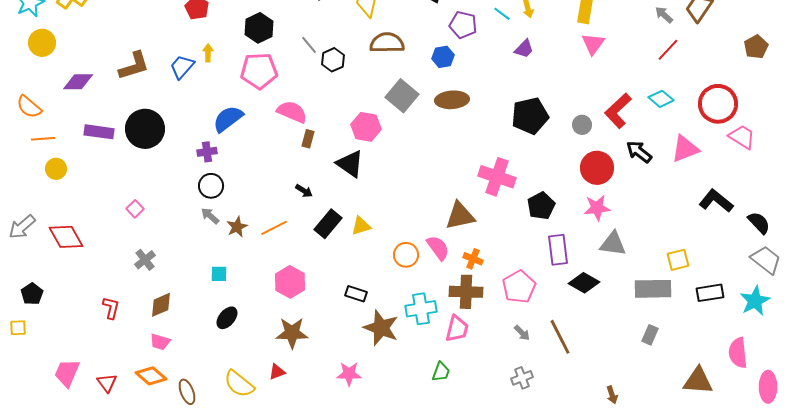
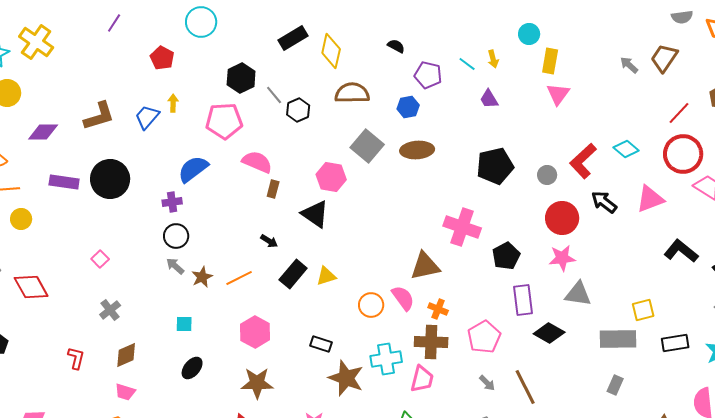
black hexagon: (259, 28) -> (241, 78), moved
purple trapezoid: (524, 49) -> (489, 99), turned 105
red line: (668, 50) -> (679, 113), moved

